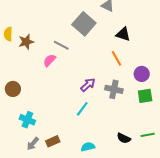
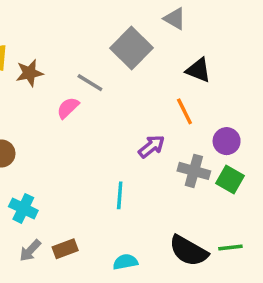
purple arrow: (88, 85) -> (151, 146), moved
gray cross: (114, 89) -> (194, 171), moved
green square: (145, 96) -> (230, 180), turned 35
cyan line: (82, 109) -> (120, 195), turned -35
black semicircle: (124, 138) -> (189, 251), size x1.6

